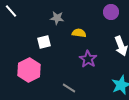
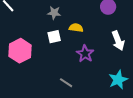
white square: (44, 42) -> (54, 37), moved
pink hexagon: (29, 70) -> (20, 51), moved

